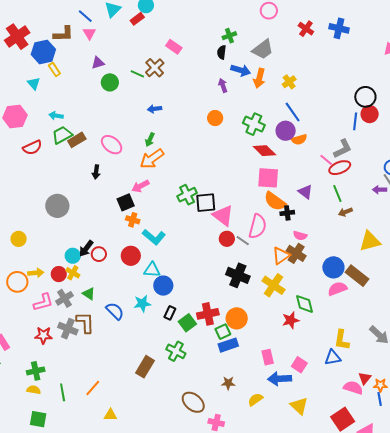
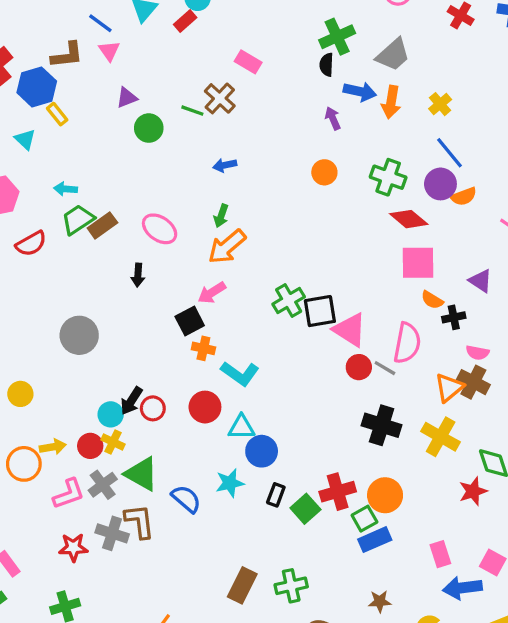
green cross: (229, 36) -> (337, 37), size x1.5
orange semicircle: (275, 201) -> (432, 300), size x0.6
green triangle: (89, 294) -> (142, 474), size x1.6
green cross: (176, 351) -> (291, 586), moved, turned -36

